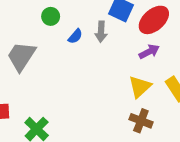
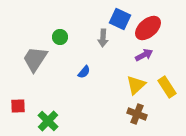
green circle: (51, 16) -> (60, 37), moved
blue semicircle: (75, 36) -> (84, 72), moved

